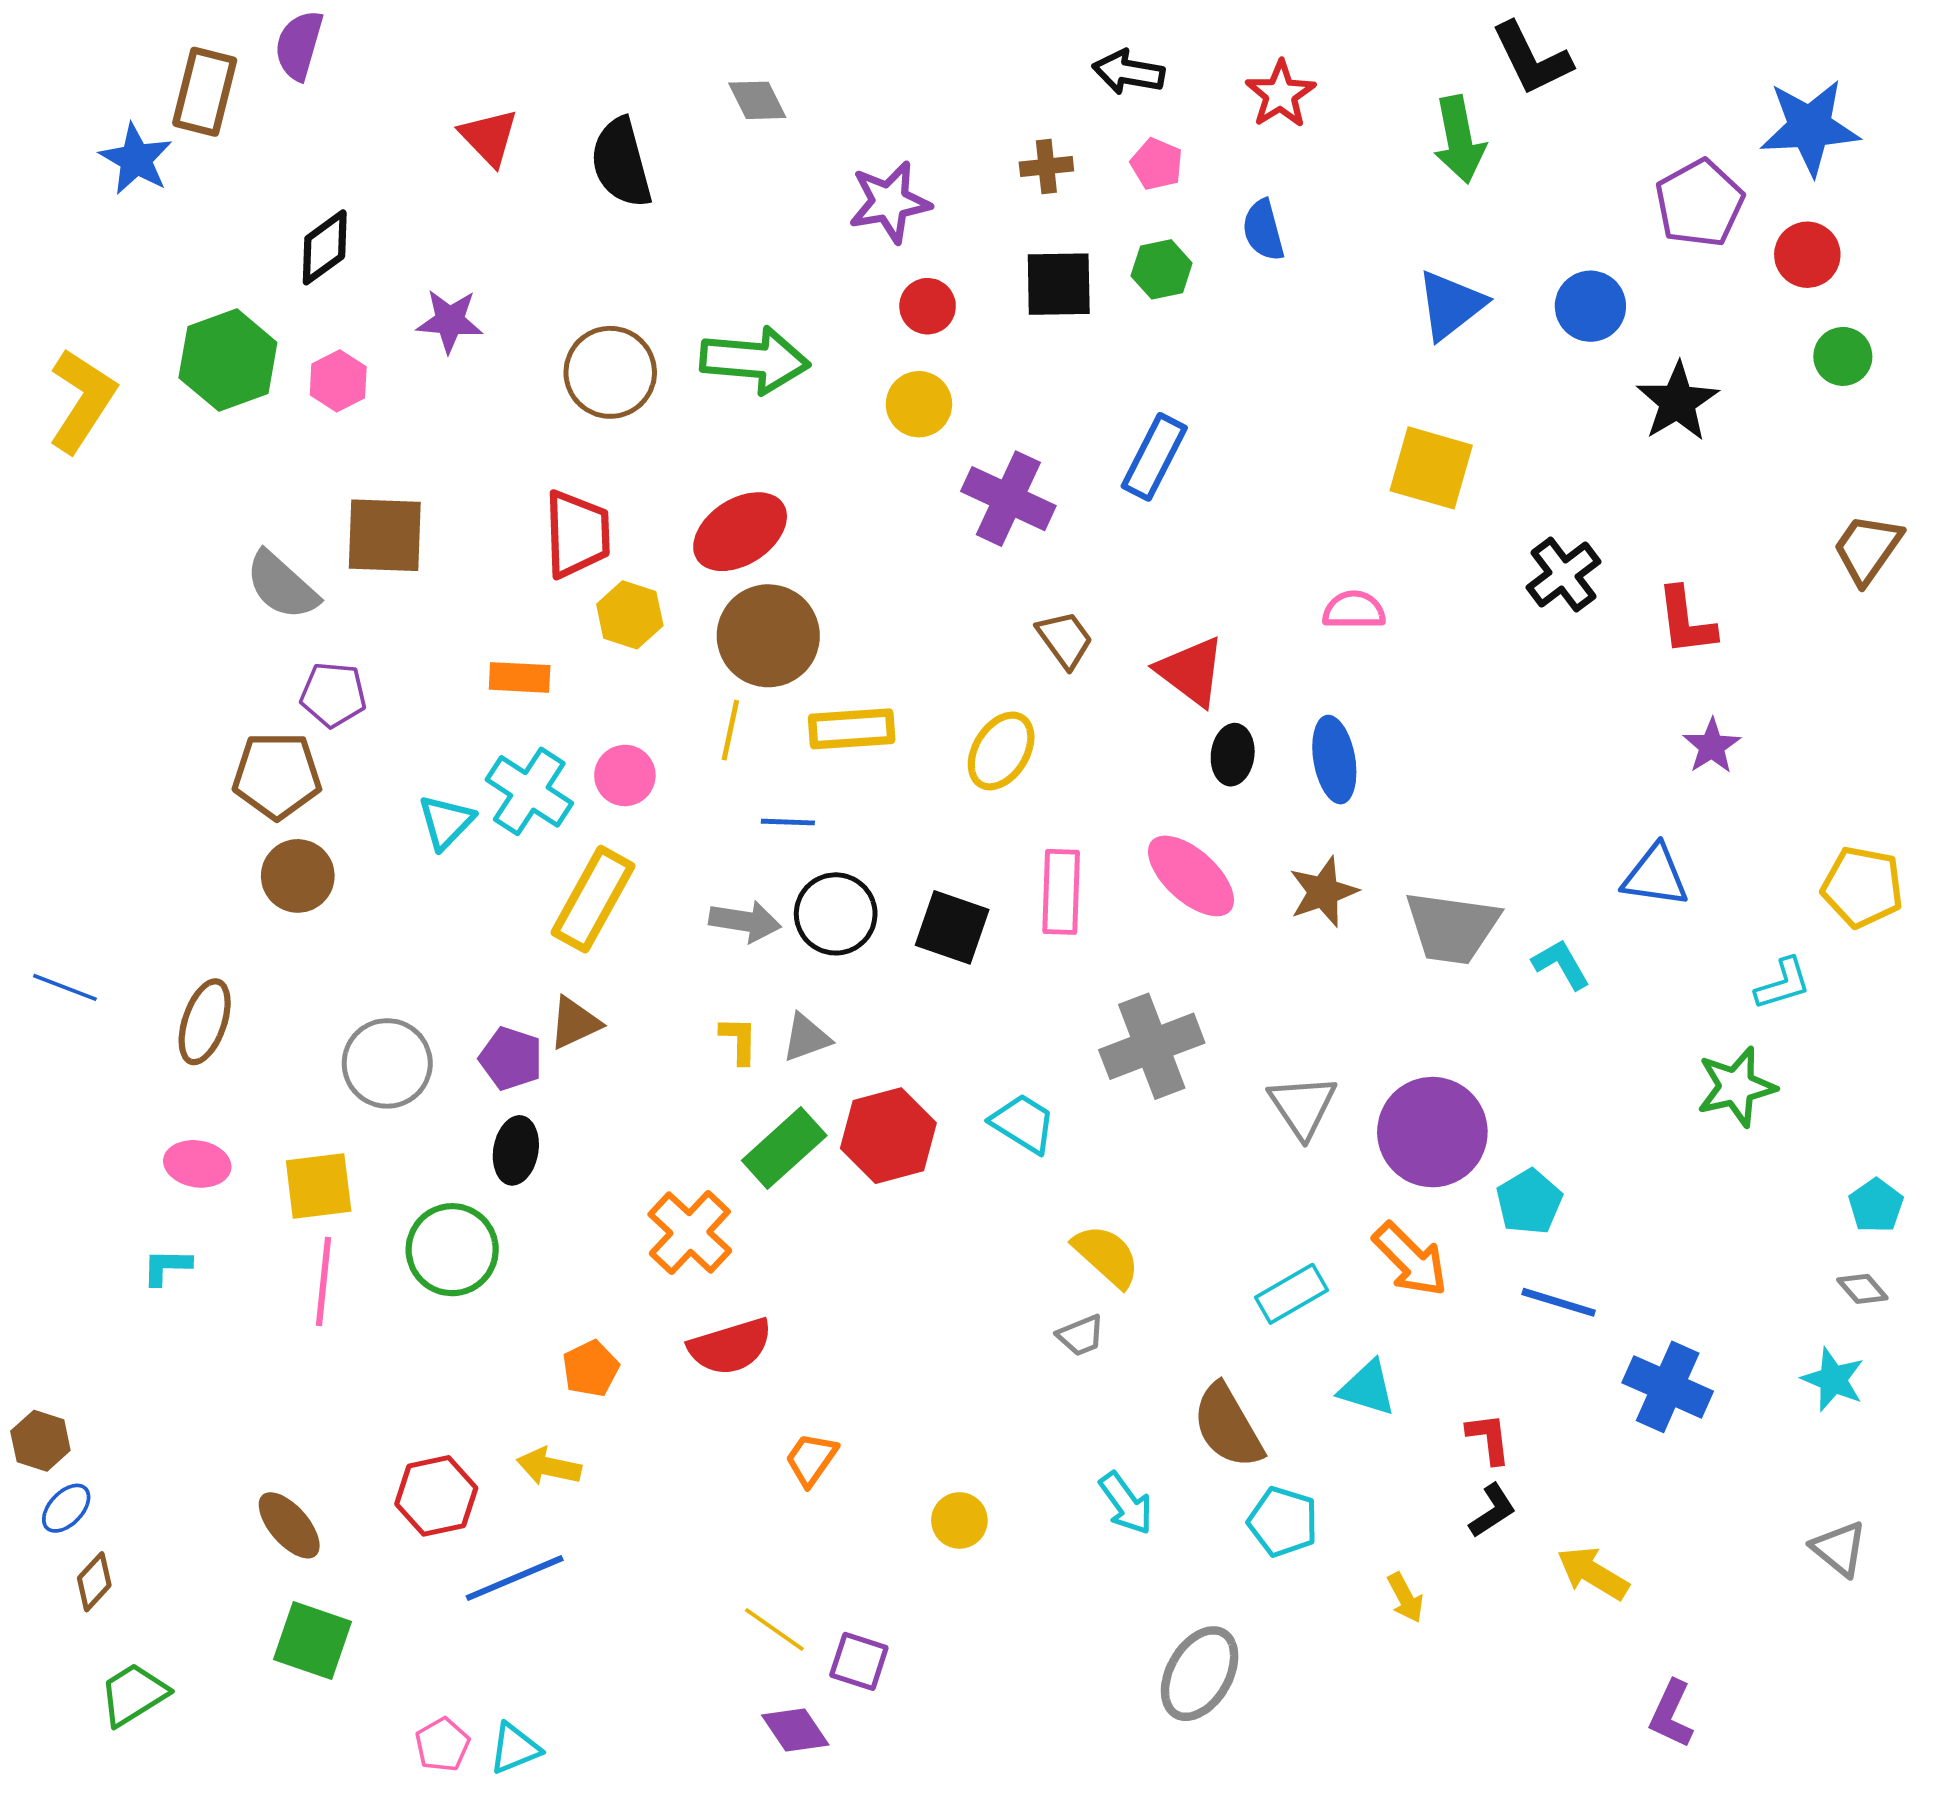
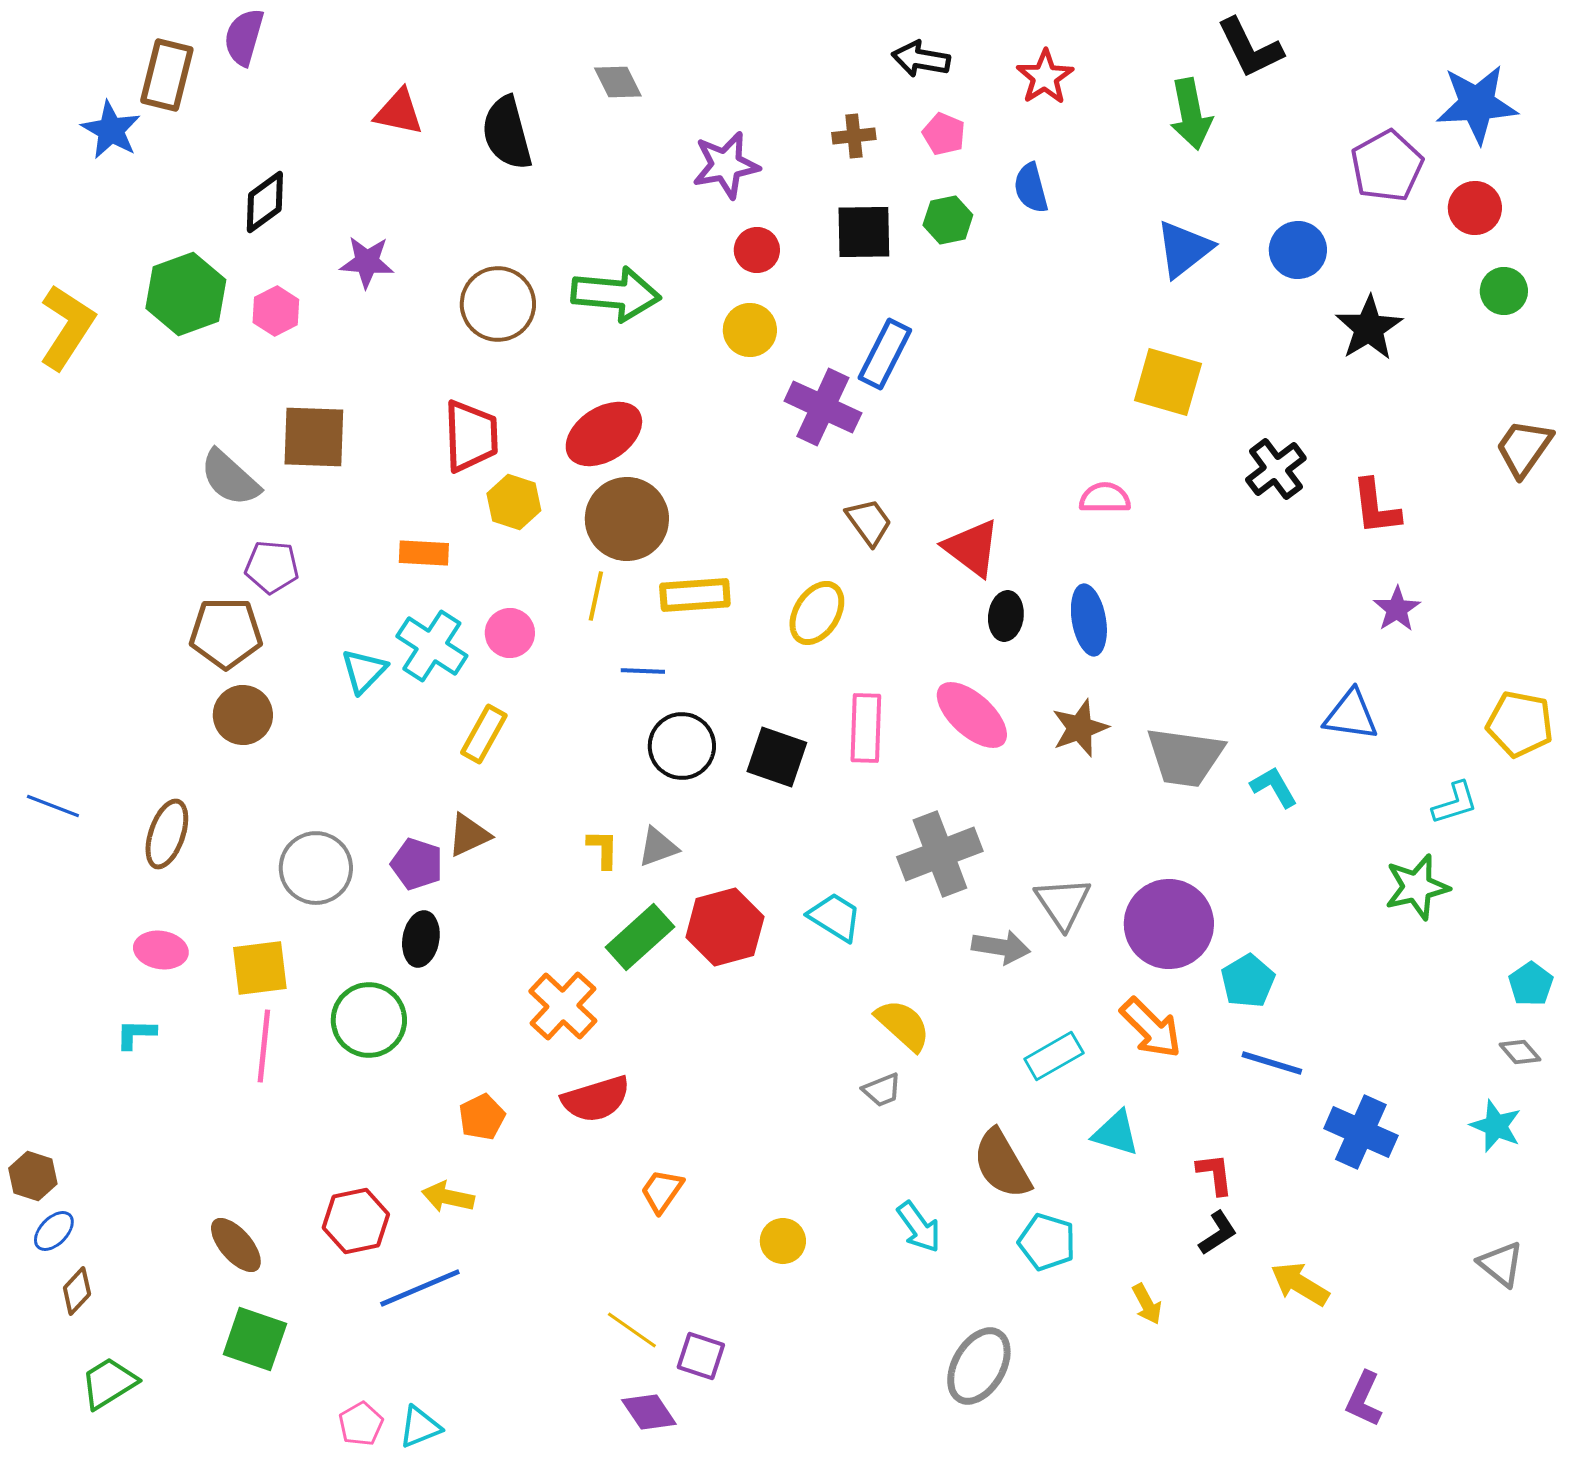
red triangle: (489, 137) -> (399, 112), turned -34
blue rectangle: (1154, 457) -> (885, 354), moved
yellow rectangle: (593, 899) -> (484, 734), size x0.7
gray arrow: (745, 921) -> (1001, 947), moved

